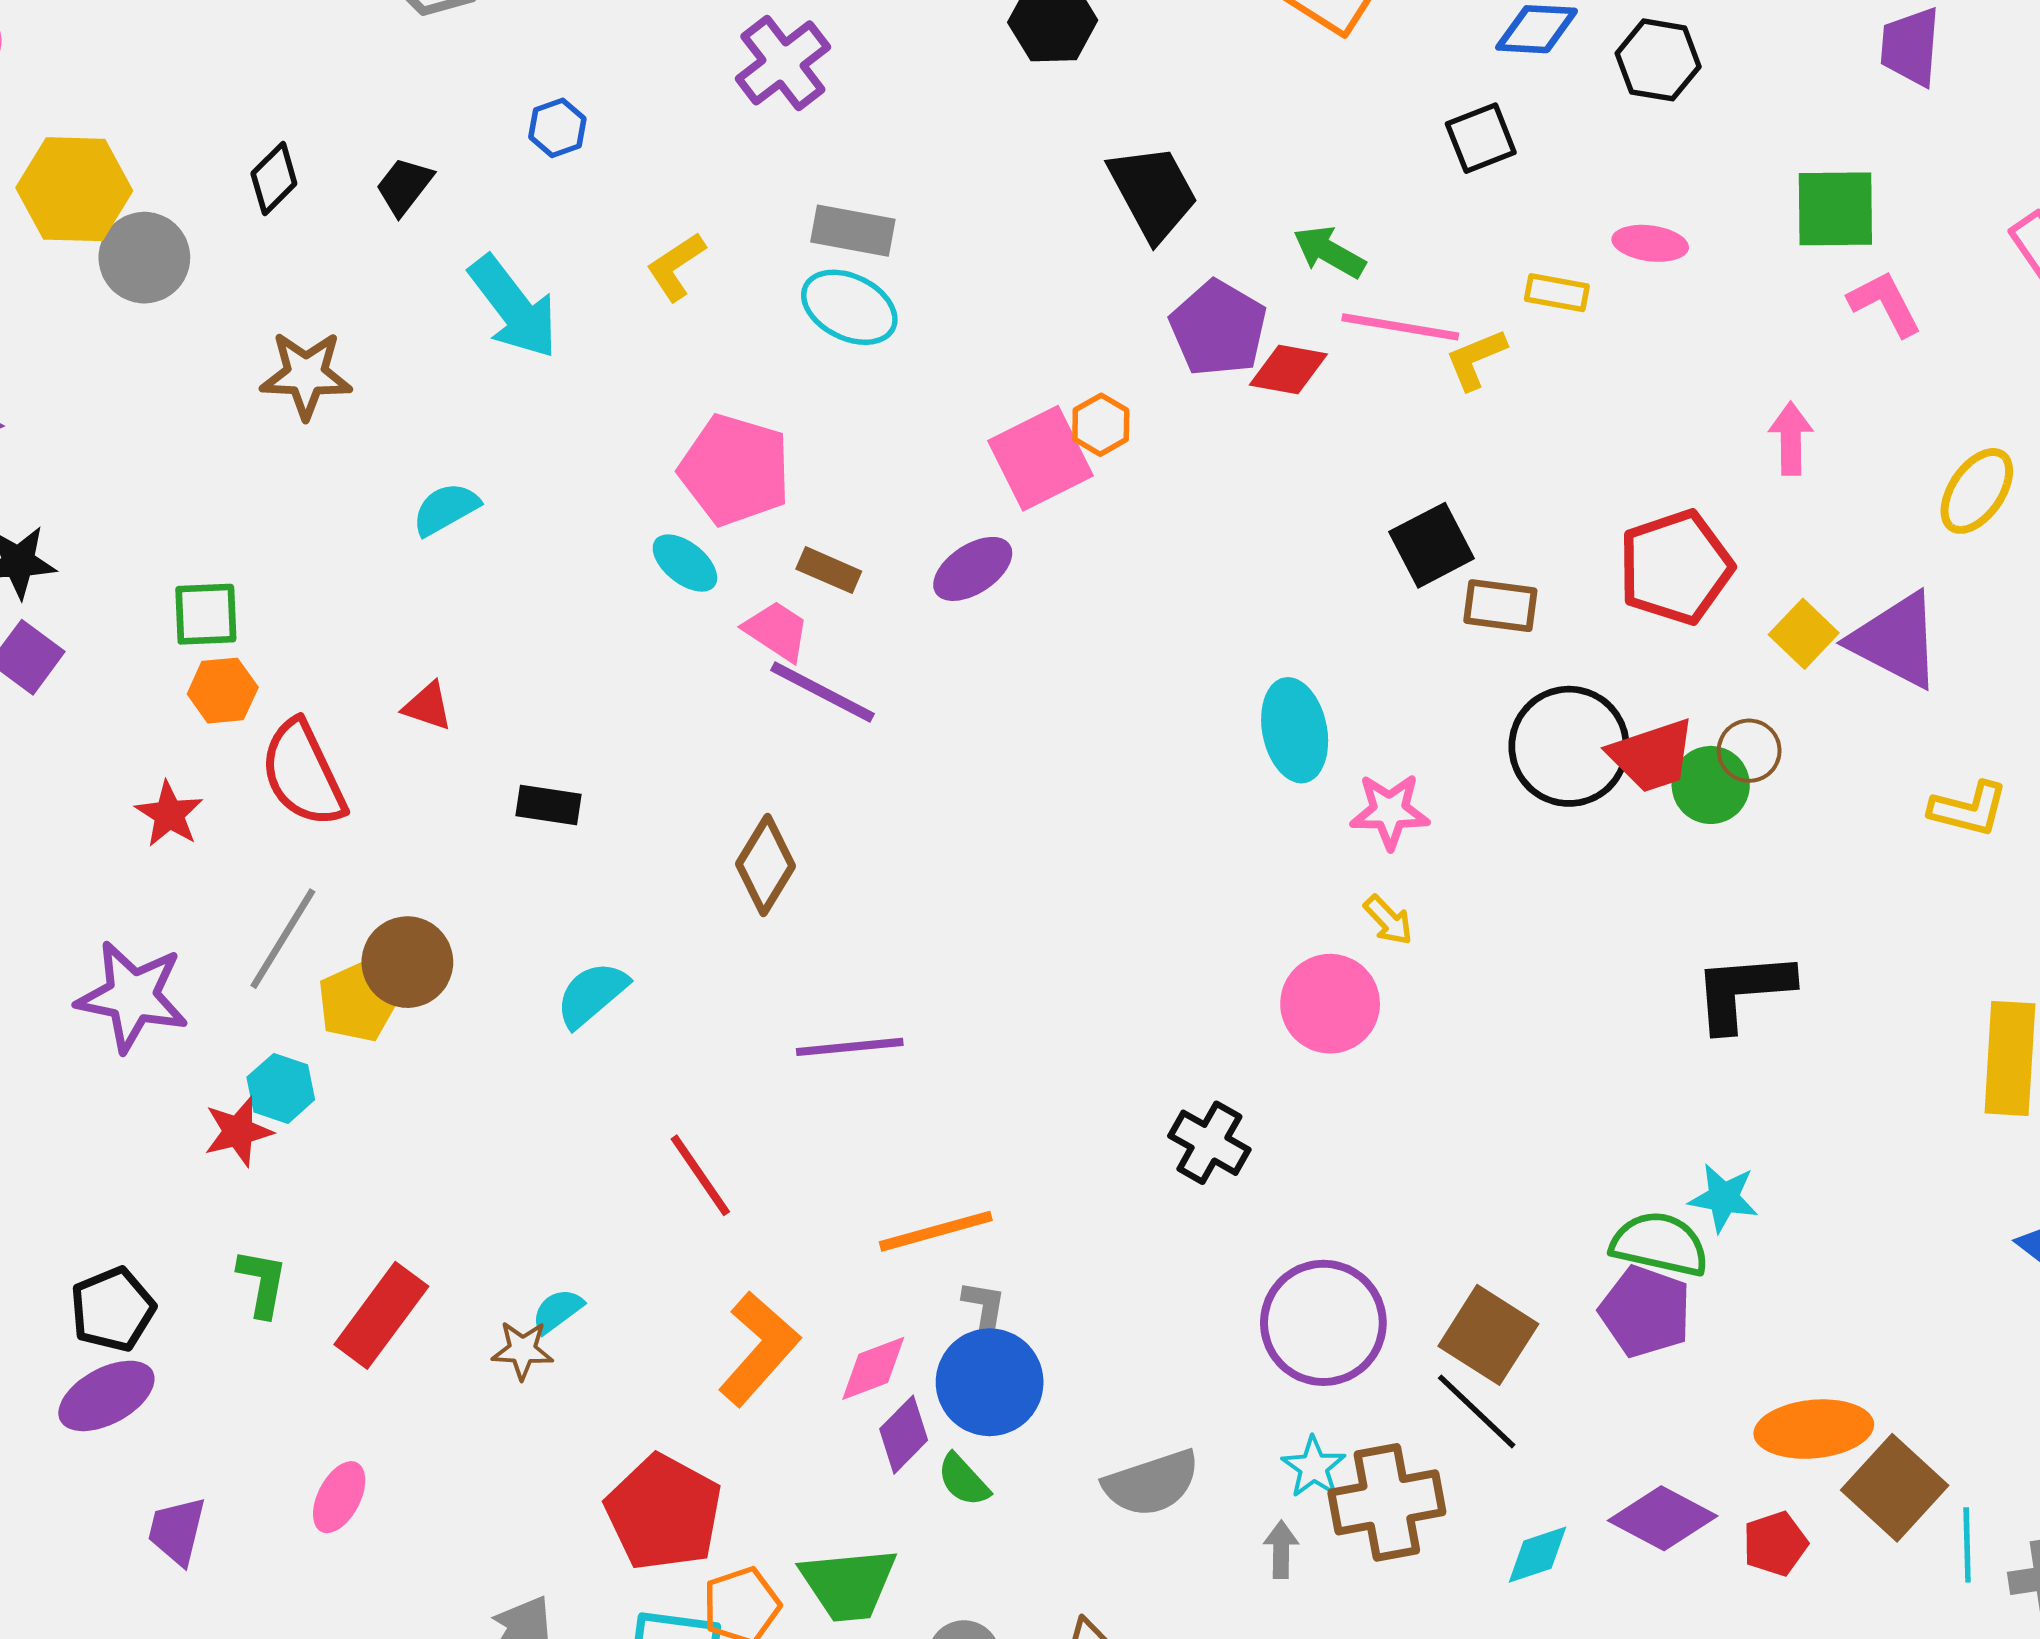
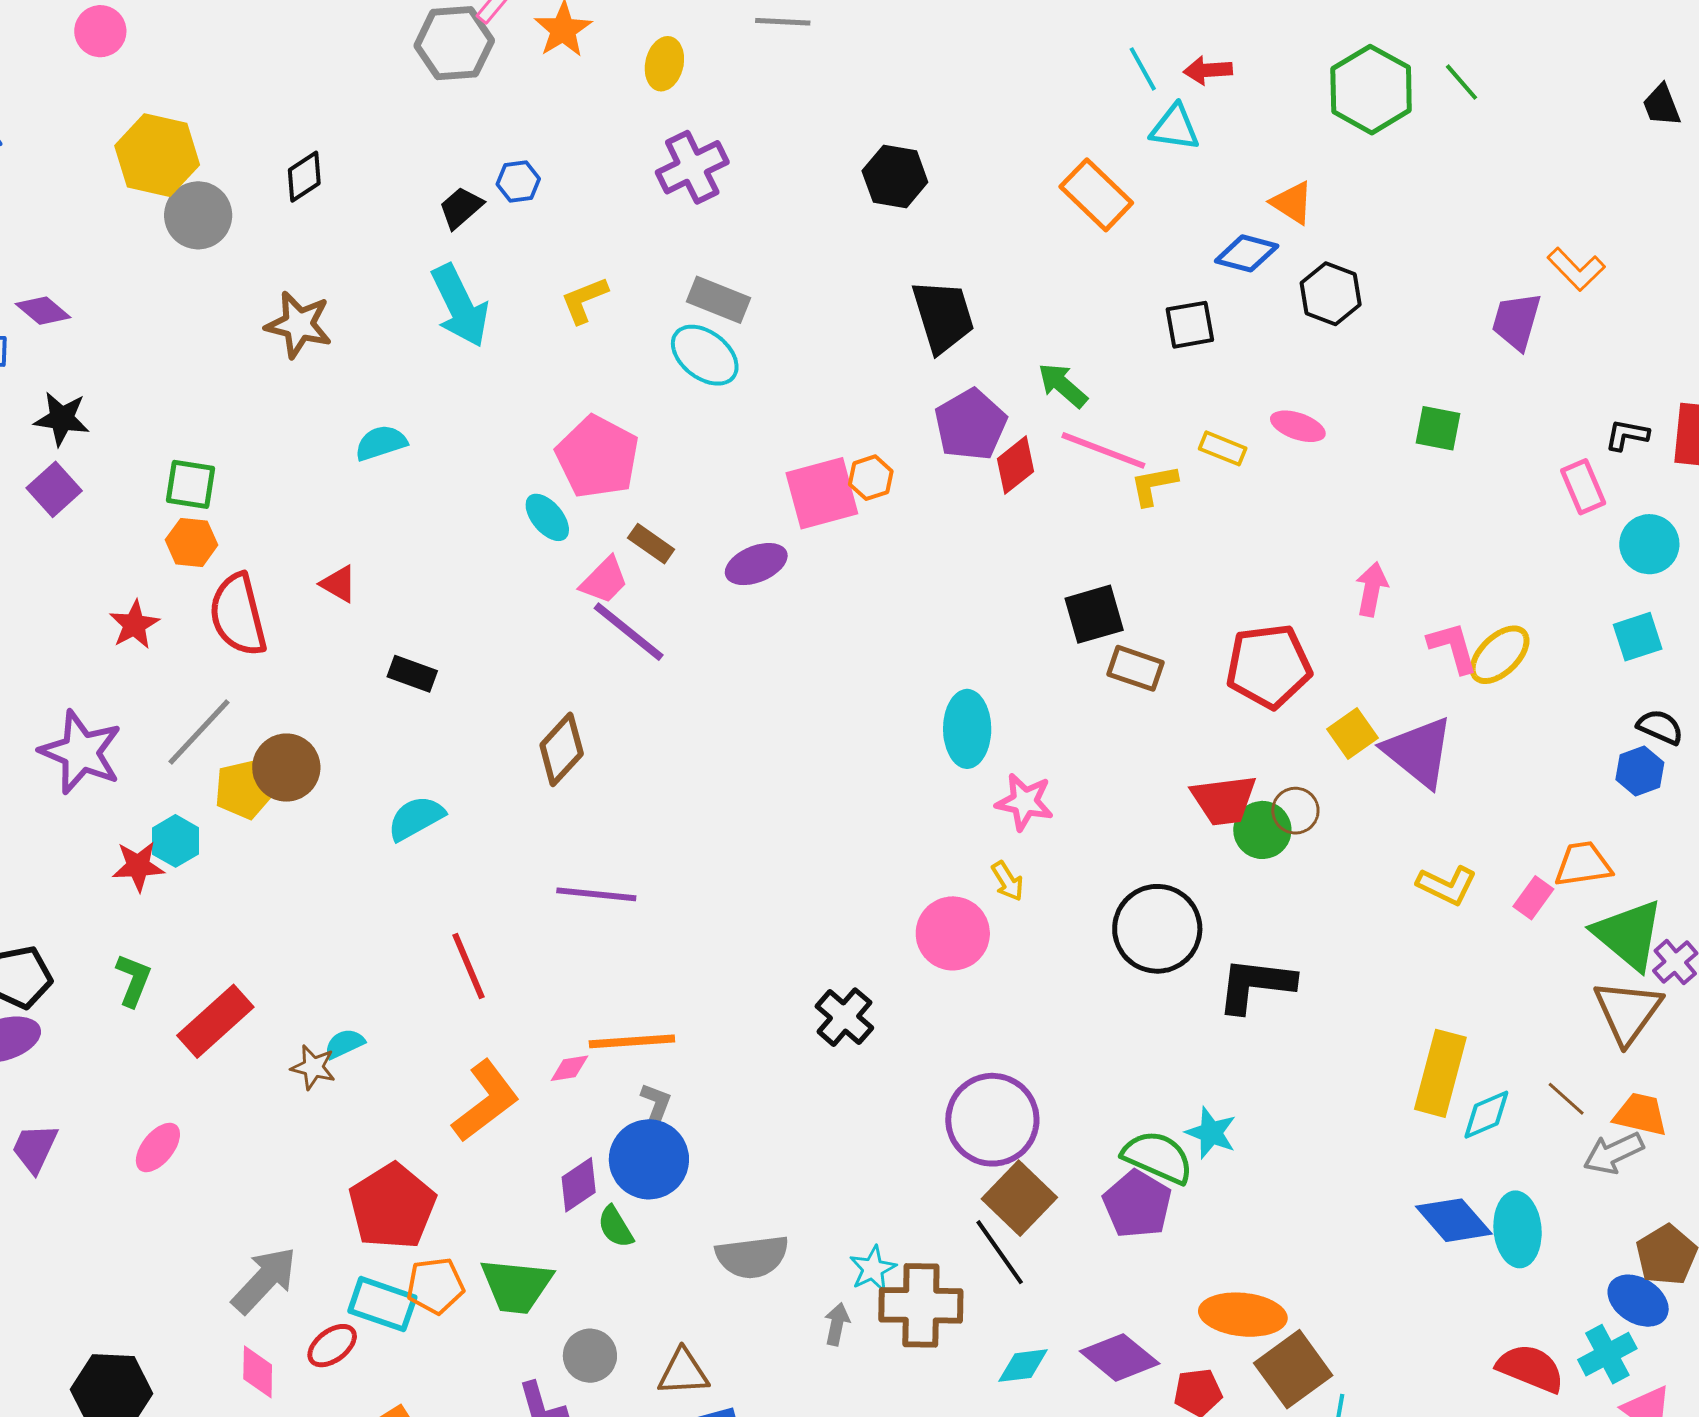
black trapezoid: (404, 186) -> (461, 208), moved
green square: (1835, 209) -> (1438, 428), size x0.7
pink L-shape: (1885, 303) -> (1453, 647), moved
red diamond: (1288, 369) -> (1016, 465), turned -60
pink trapezoid: (777, 631) -> (604, 580), turned 90
black circle: (1569, 746) -> (1157, 929), moved
purple circle: (1323, 1323) -> (992, 1120), moved
pink diamond: (873, 1368) -> (569, 1068), moved, size x0.7

